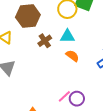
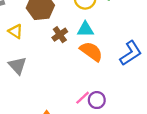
orange semicircle: (72, 56) -> (91, 51), size x1.5

